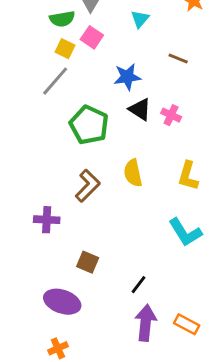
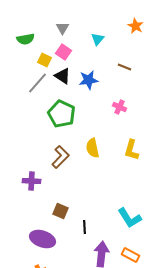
green semicircle: (62, 19) -> (26, 39), moved
black triangle: (140, 109) -> (62, 76), moved
cyan L-shape: (185, 232) -> (130, 218), moved
black line: (139, 285) -> (84, 227), moved, turned -40

